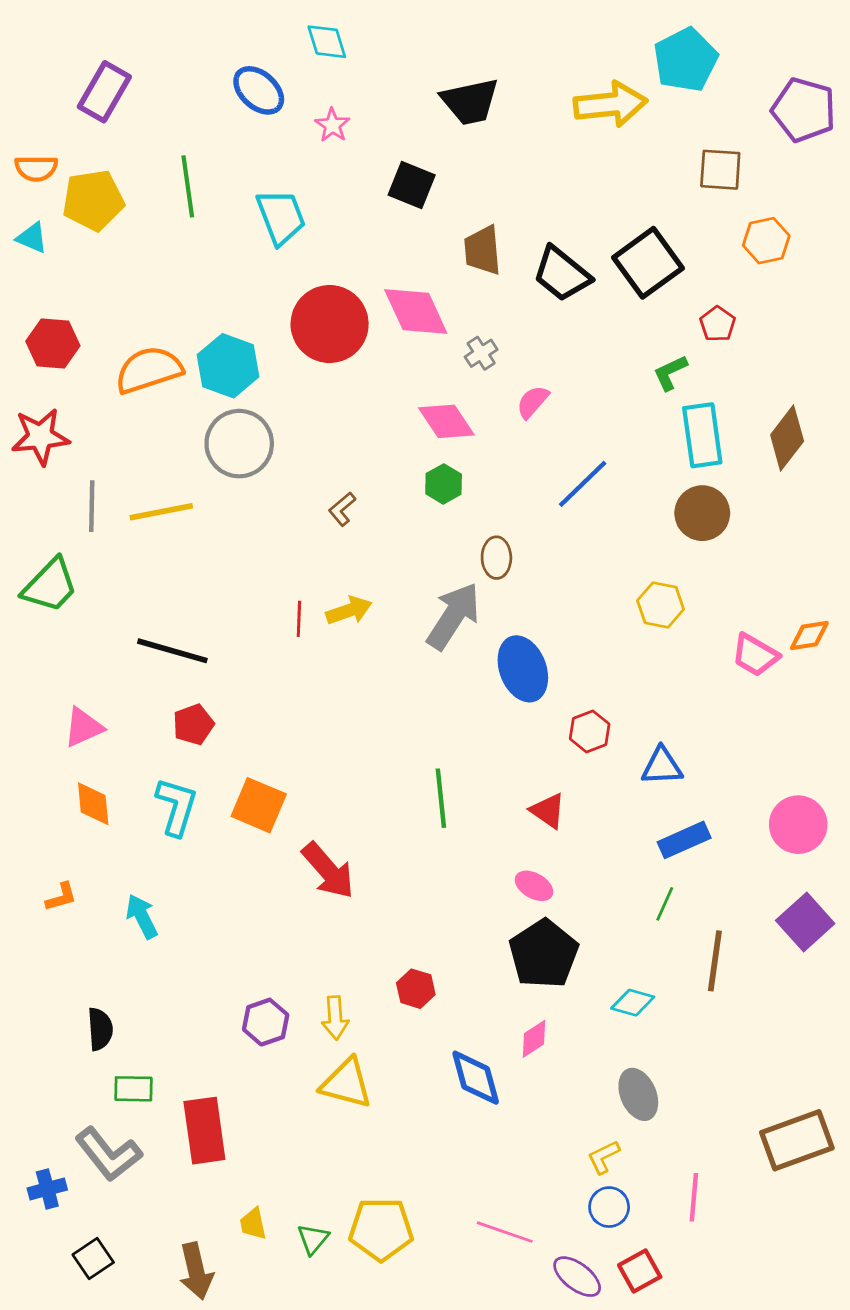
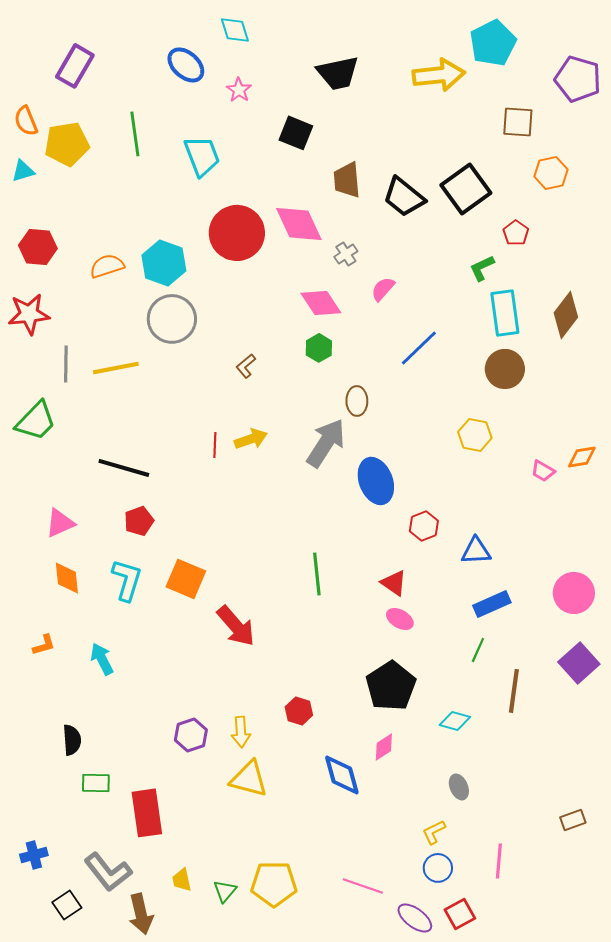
orange semicircle: (36, 168) -> (26, 121), turned 68
cyan triangle: (32, 238) -> (23, 171), turned -40
orange semicircle: (149, 370) -> (107, 266), size x0.7
pink trapezoid: (755, 655) -> (543, 471), size x0.7
pink ellipse: (534, 886) -> (400, 619), moved
gray ellipse: (638, 1094) -> (459, 787), size x0.7
brown rectangle: (797, 1140) -> (573, 820), size x0.5
gray L-shape: (108, 1154) -> (108, 872), moved

